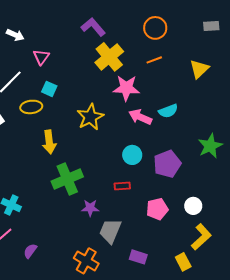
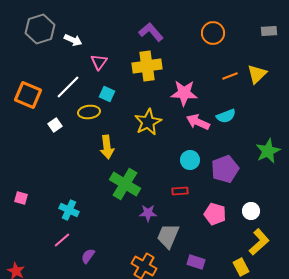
yellow cross: (109, 57) -> (147, 66), moved, turned 32
orange line: (154, 60) -> (230, 76), moved
green cross: (67, 179) -> (125, 184), turned -36
pink pentagon: (157, 209) -> (215, 214), turned 30

